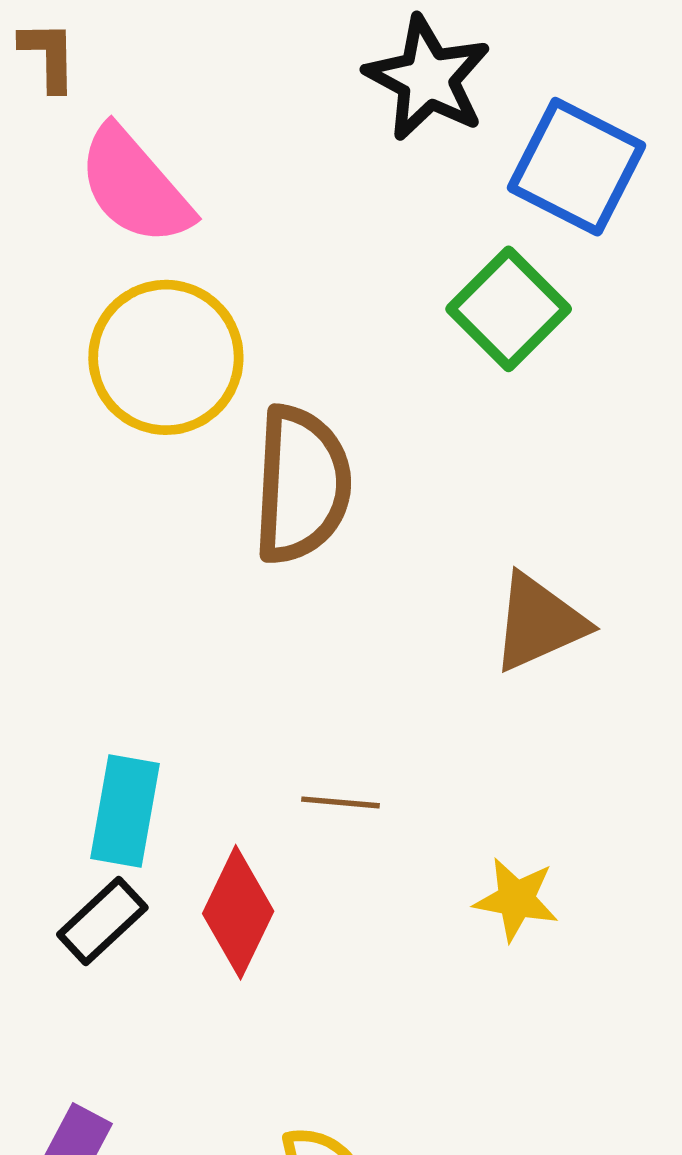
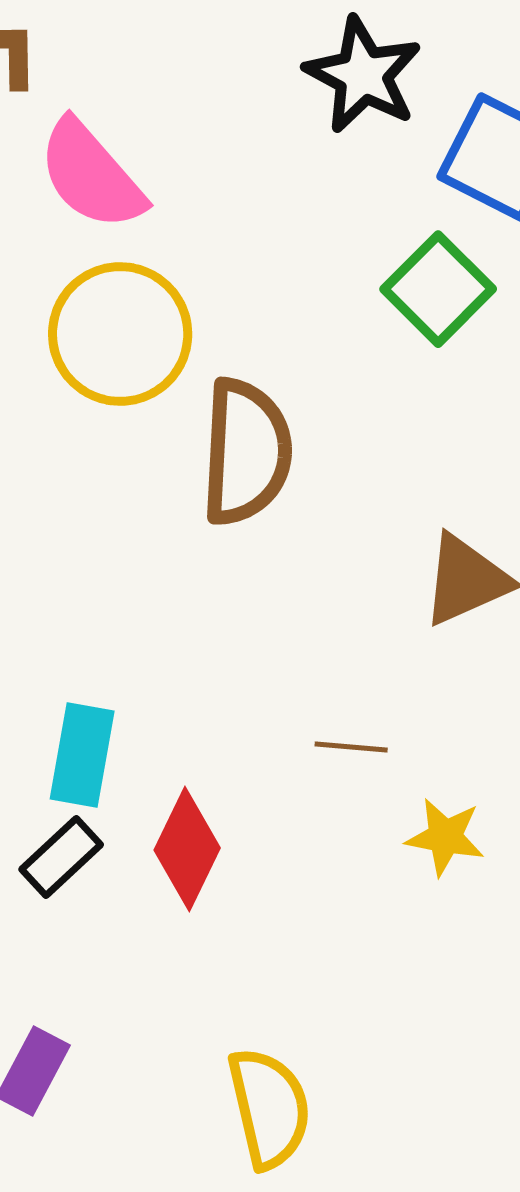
brown line: (340, 802) -> (351, 747), moved

